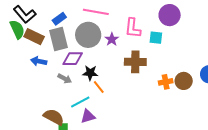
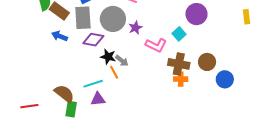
pink L-shape: (133, 28) -> (156, 45), moved, turned -80
cyan square: (156, 38) -> (179, 34), turned 32
brown cross: (135, 62) -> (179, 64), moved
gray arrow: (65, 79) -> (122, 61), moved
brown circle: (184, 81) -> (207, 62), moved

